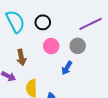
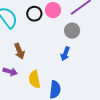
pink circle: (51, 46) -> (53, 10), moved

